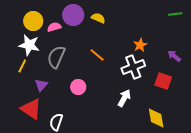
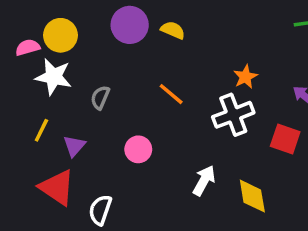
pink semicircle: (54, 27) -> (28, 47), moved
gray semicircle: (56, 57) -> (100, 98), size x0.6
yellow line: (22, 66) -> (41, 130), moved
white arrow: (124, 98) -> (204, 180), moved
yellow diamond: (156, 118) -> (252, 196), moved

